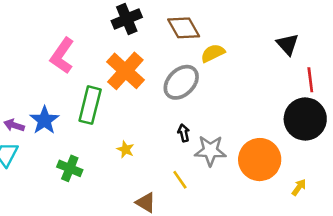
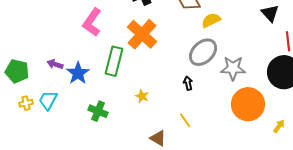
gray ellipse: (181, 82) -> (203, 52), moved
purple arrow: (14, 125) -> (55, 64), moved
gray star: (210, 151) -> (233, 68), moved

